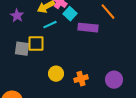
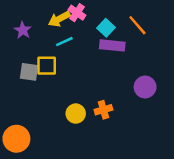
cyan square: (70, 14) -> (106, 28), moved
yellow circle: (56, 74) -> (76, 114), moved
purple circle: (114, 80) -> (145, 87), moved

